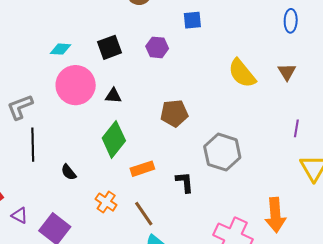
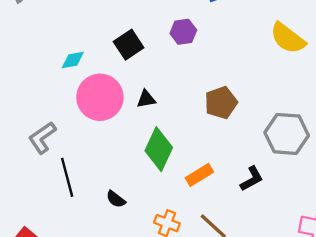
black L-shape: (185, 182) -> (252, 179), turned 80

